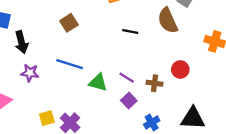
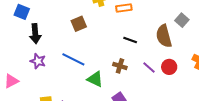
red circle: (180, 69) -> (169, 67), moved
purple line: (127, 78) -> (149, 67), moved
brown cross: (154, 83) -> (120, 66), moved

